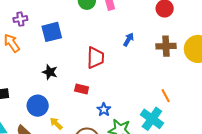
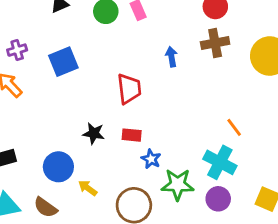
blue arrow: (129, 39) -> (171, 57), turned -32
brown cross: (166, 46) -> (215, 43), moved
black star: (50, 72) -> (94, 133), moved
red rectangle: (82, 89) -> (132, 135), moved

